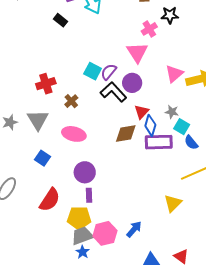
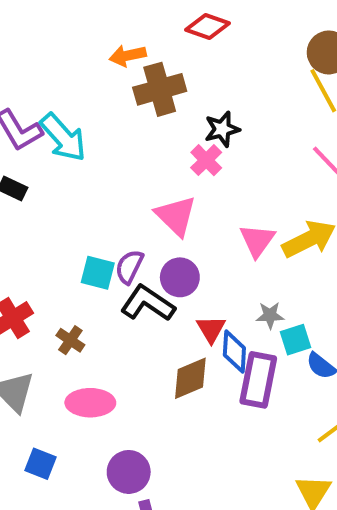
pink cross: (149, 29) -> (206, 160), moved
cyan square: (182, 127) -> (295, 340), turned -35
purple rectangle: (159, 142) -> (258, 380), turned -64

